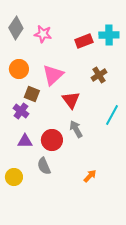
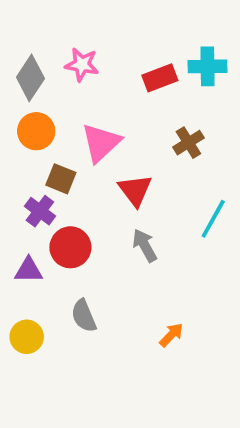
gray diamond: (16, 28) -> (30, 78), moved
red circle: (52, 140) -> (70, 247), moved
purple triangle: (25, 141) -> (29, 270), moved

